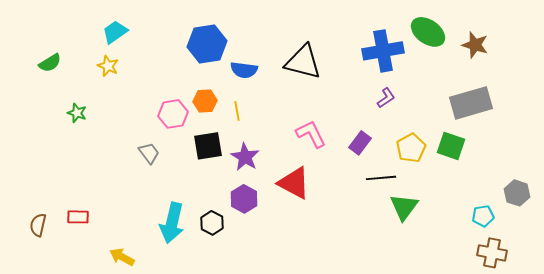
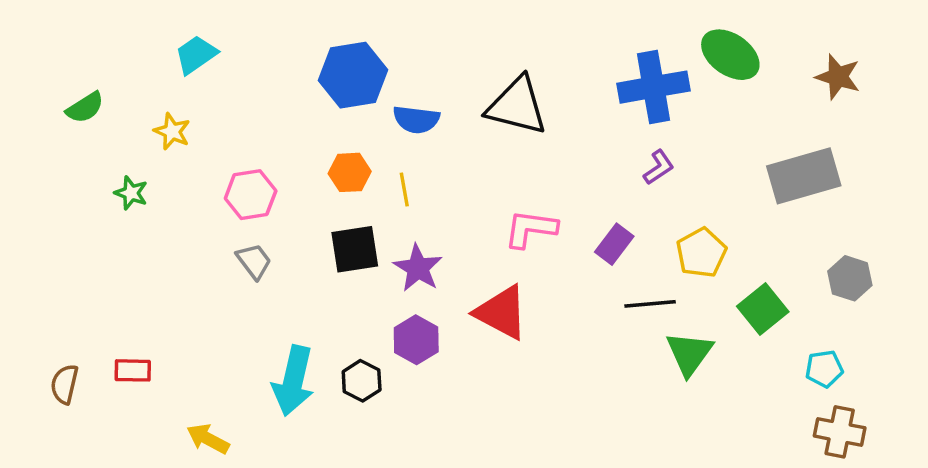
brown star: (475, 45) -> (838, 77), moved
yellow star: (108, 66) -> (172, 131), moved
pink hexagon: (173, 114) -> (251, 195), moved
pink L-shape: (311, 134) -> (531, 229), turned -56
green square: (451, 146) -> (763, 309), moved, turned 32
gray hexagon: (517, 193) -> (850, 278), moved

